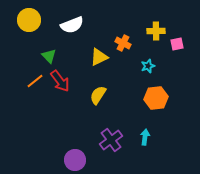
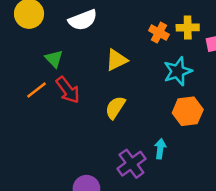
orange cross: (123, 43) -> (159, 33), moved
cyan star: (148, 66) -> (178, 71), size x1.6
cyan arrow: (145, 137) -> (160, 149), moved

